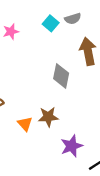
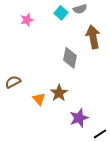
brown star: (48, 117) -> (59, 93), turned -30

